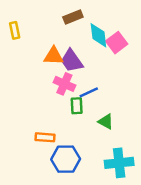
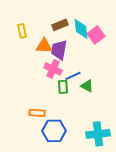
brown rectangle: (73, 17) -> (60, 25), moved
yellow rectangle: (15, 30) -> (22, 31), moved
purple trapezoid: (72, 61) -> (59, 50), turned 45
green triangle: (106, 122) -> (87, 86), moved

